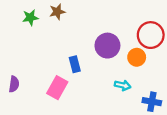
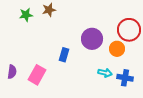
blue rectangle: (75, 64) -> (64, 55), turned 32
pink rectangle: (57, 88) -> (37, 75), moved
blue cross: (152, 102) -> (125, 78), moved

